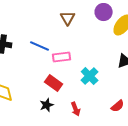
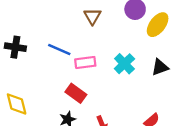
cyan cross: (90, 76) -> (124, 64), moved

